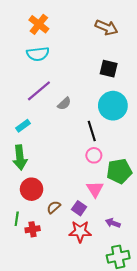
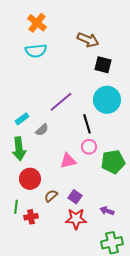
brown arrow: (107, 27) -> (88, 40), moved
purple line: (39, 91) -> (61, 102), moved
gray semicircle: (64, 104) -> (42, 130), moved
pink triangle: (95, 189) -> (68, 161), moved, turned 48

